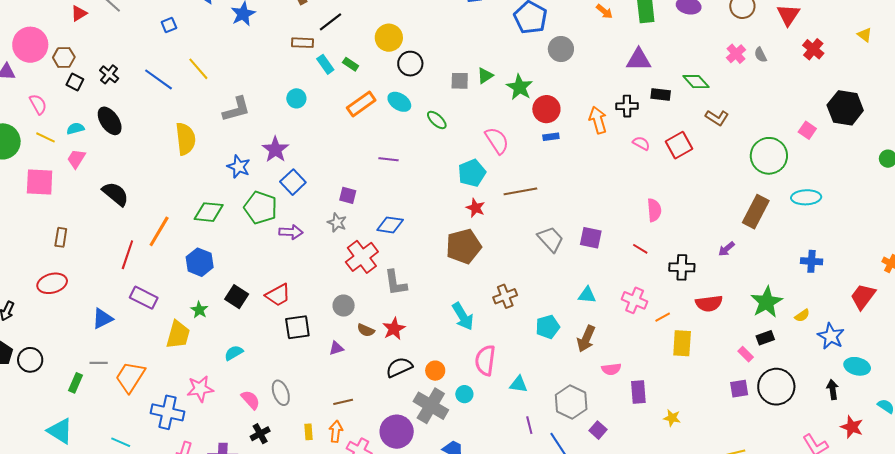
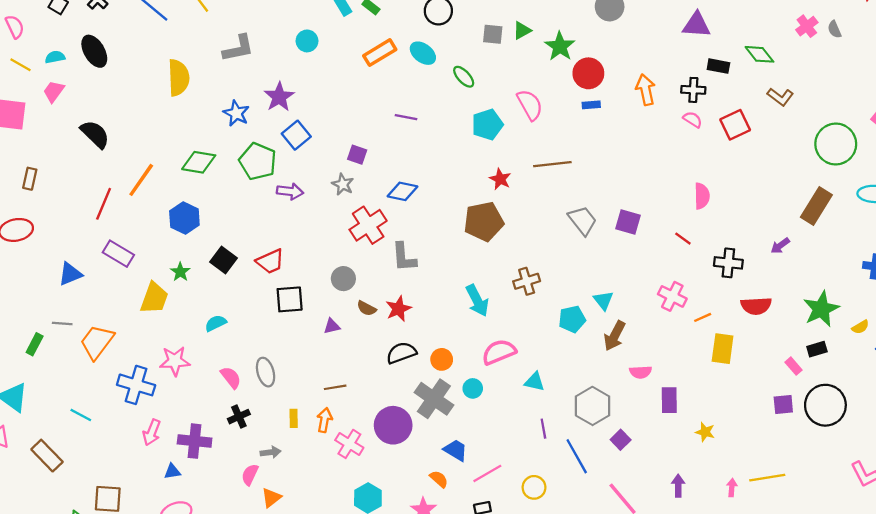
black cross: (627, 106) -> (693, 90), moved
cyan pentagon: (472, 173) -> (487, 125), moved
cyan triangle: (587, 295) -> (603, 300), moved, turned 42
pink semicircle: (485, 360) -> (499, 352), turned 56

